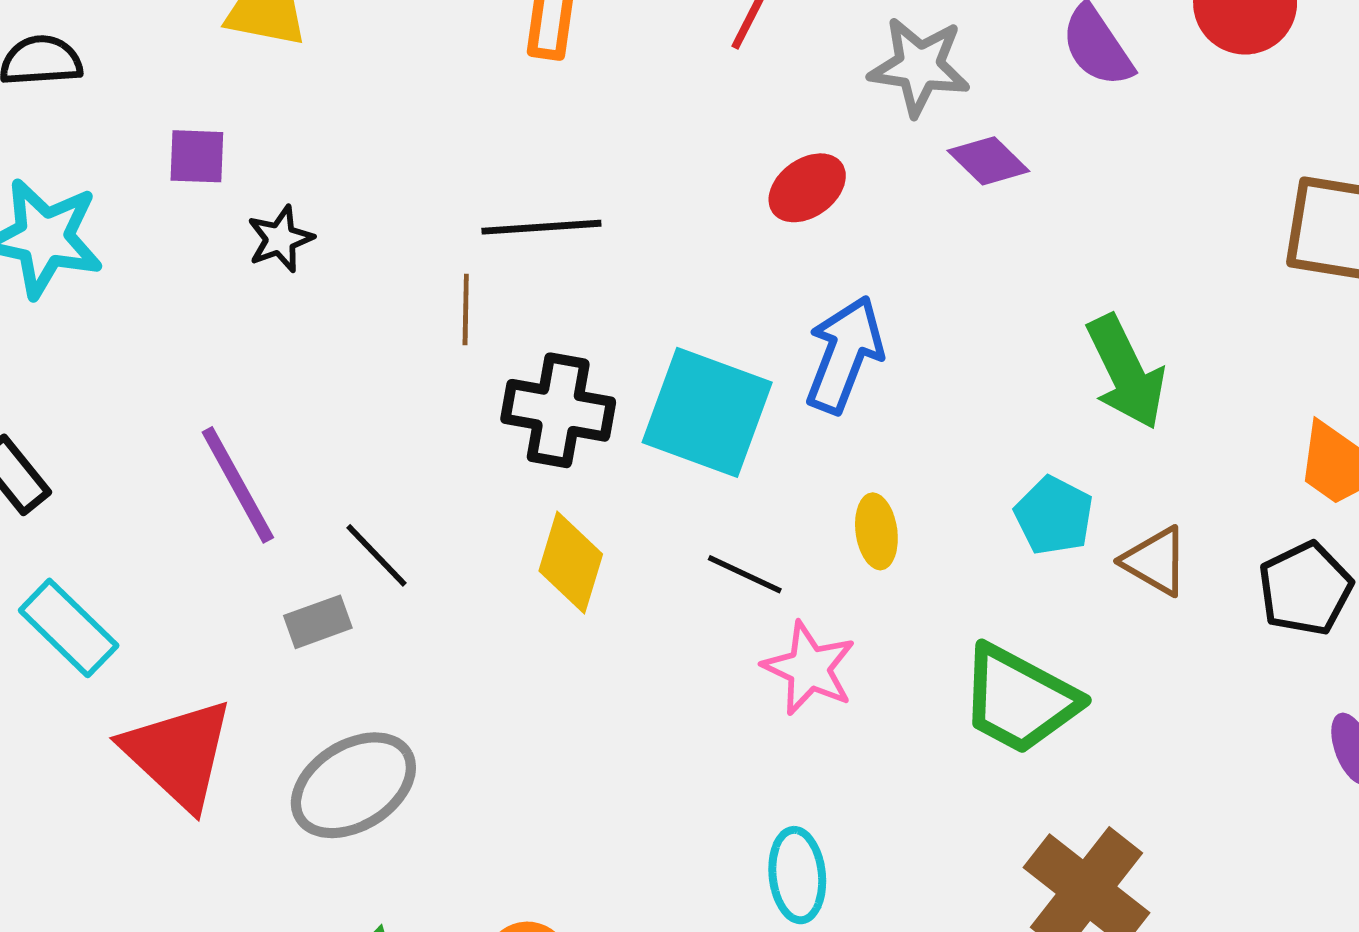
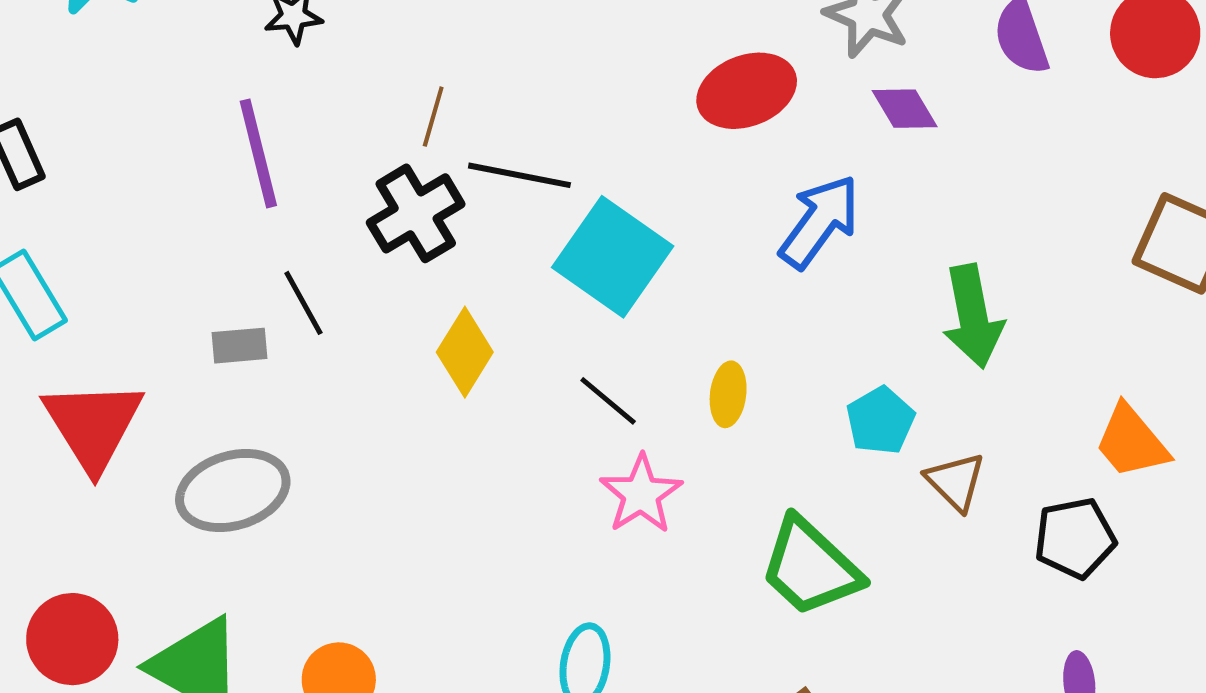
red ellipse: (807, 188) -> (747, 91), size x1.4
black line: (541, 227) -> (519, 175), moved
blue arrow: (844, 354) -> (819, 222), moved
black cross: (558, 410) -> (416, 213), moved, turned 34
purple line: (238, 485) -> (258, 153), moved

